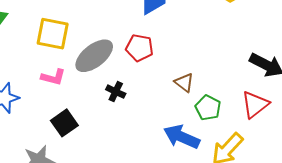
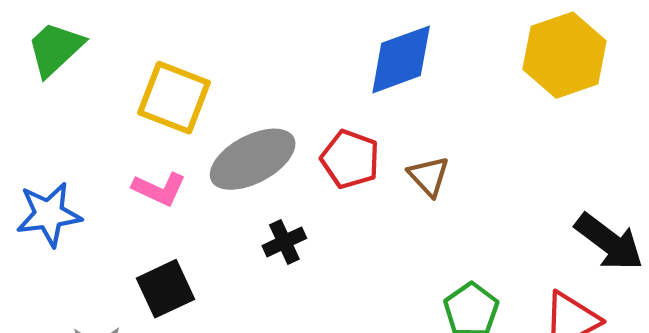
brown triangle: (184, 83) -> (429, 176), moved
black cross: (116, 92) -> (284, 242), turned 30

